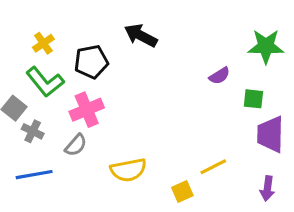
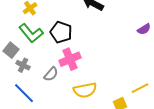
black pentagon: (91, 62) -> (61, 32), moved, turned 30
pink cross: (87, 110) -> (70, 59), moved
blue line: (34, 175) -> (24, 93), turned 55

